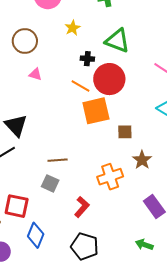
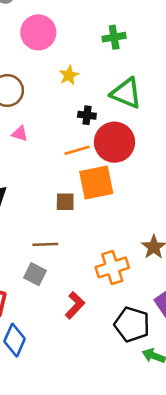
orange line: (80, 86) -> (77, 150), turned -48
brown square: (125, 132) -> (65, 202), moved
black pentagon: (85, 246) -> (132, 324), moved

